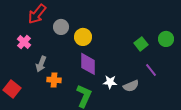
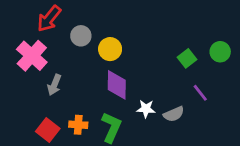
pink cross: (24, 42) -> (32, 56), size x1.6
orange cross: (54, 80) -> (78, 125), moved
red square: (12, 89) -> (48, 130), moved

